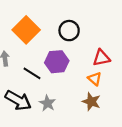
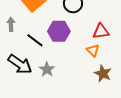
brown star: (91, 102) -> (103, 73), moved

